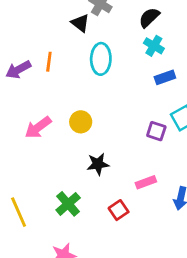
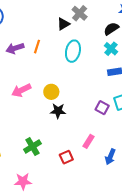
black triangle: (80, 23) -> (63, 24), turned 40
black star: (98, 164) -> (58, 111), moved
pink rectangle: (146, 182) -> (89, 141), turned -48

